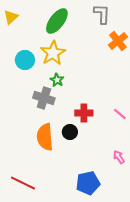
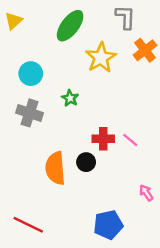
yellow star: (53, 53) -> (101, 58), moved
gray cross: (44, 98) -> (30, 113), moved
pink line: (120, 114) -> (130, 140), moved

